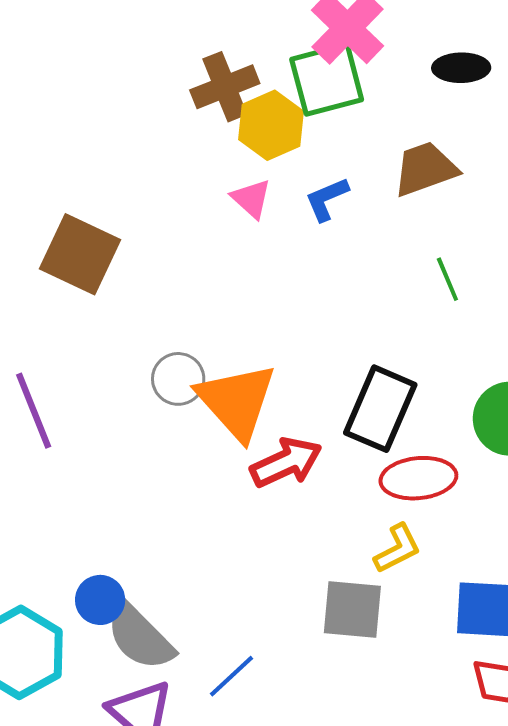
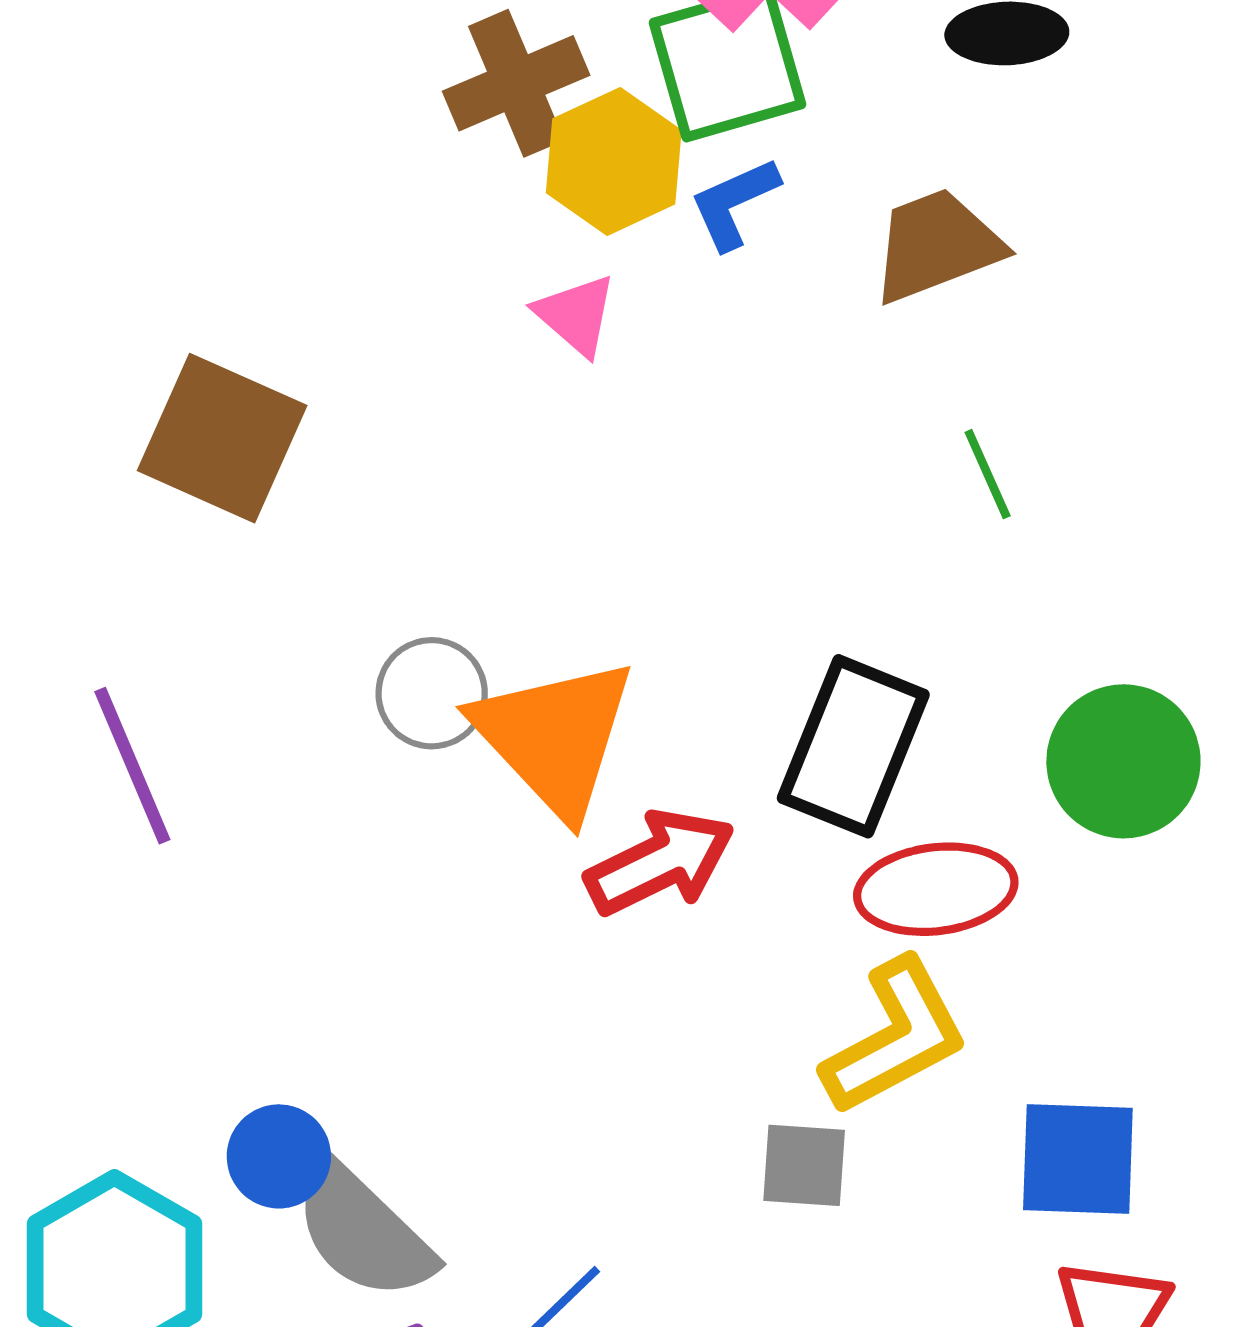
blue L-shape: (327, 199) -> (734, 203), moved
yellow L-shape: (397, 549) -> (895, 1037), size x1.5
gray square: (352, 610) -> (804, 1165), size x0.7

